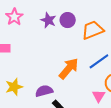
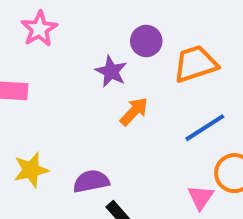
purple star: (48, 20) -> (111, 71), moved
orange arrow: (69, 69) -> (134, 111), moved, size x0.7

